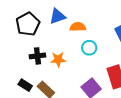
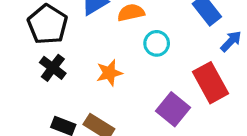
black cross: (37, 56) -> (53, 68), moved, turned -35

